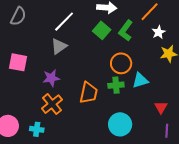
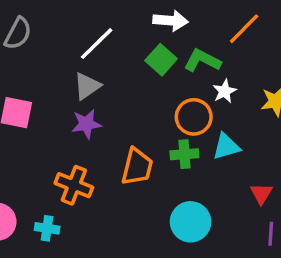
green L-shape: (126, 31) -> (202, 61), turned 80
white star: (159, 32) -> (225, 91), moved
purple star: (51, 78) -> (86, 124), moved
orange cross: (52, 104) -> (74, 185), turned -30

